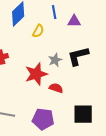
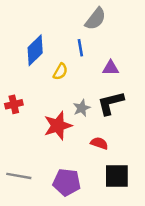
purple triangle: (74, 21) -> (111, 68), moved
red semicircle: (56, 88) -> (99, 143), moved

